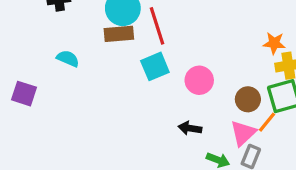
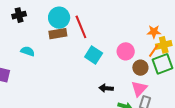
cyan square: (155, 66) -> (94, 55), moved, turned -30
pink circle: (199, 80) -> (126, 51), moved
orange line: (267, 122) -> (154, 51), moved

